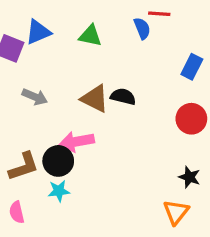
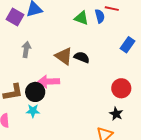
green triangle: (90, 36) -> (81, 18), moved
gray arrow: (35, 97) -> (26, 50), turned -112
red circle: (191, 119) -> (121, 88), moved

